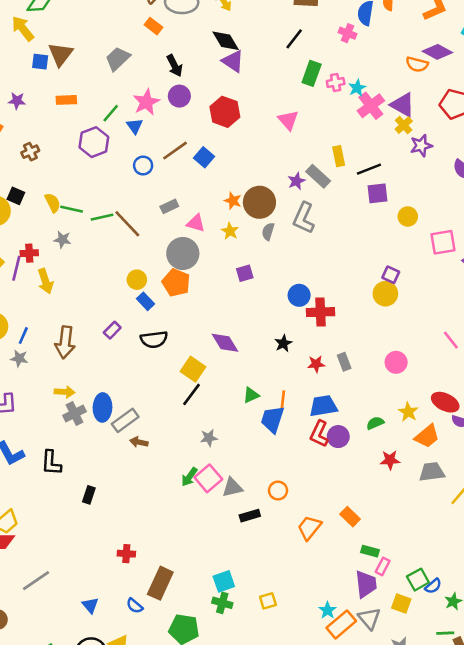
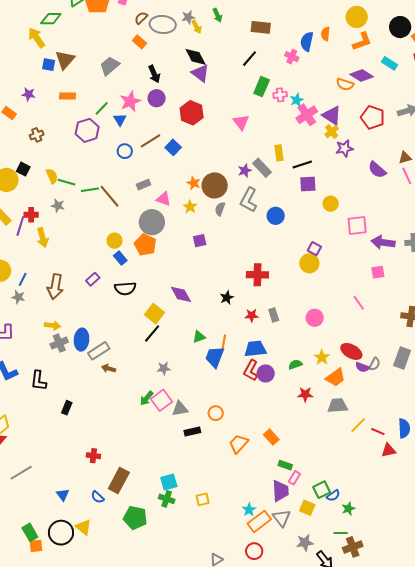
blue circle: (299, 295) -> (276, 216), moved

